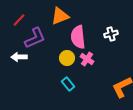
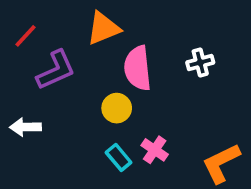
white arrow: (19, 57) -> (25, 127), moved
pink cross: (87, 59) -> (155, 150), moved

